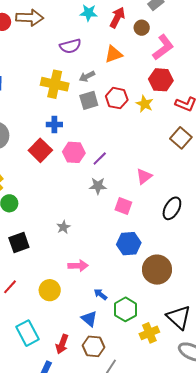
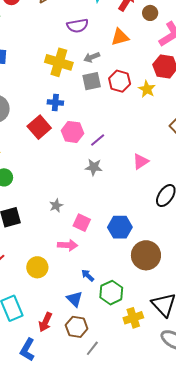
pink square: (123, 206) -> (82, 223), moved

